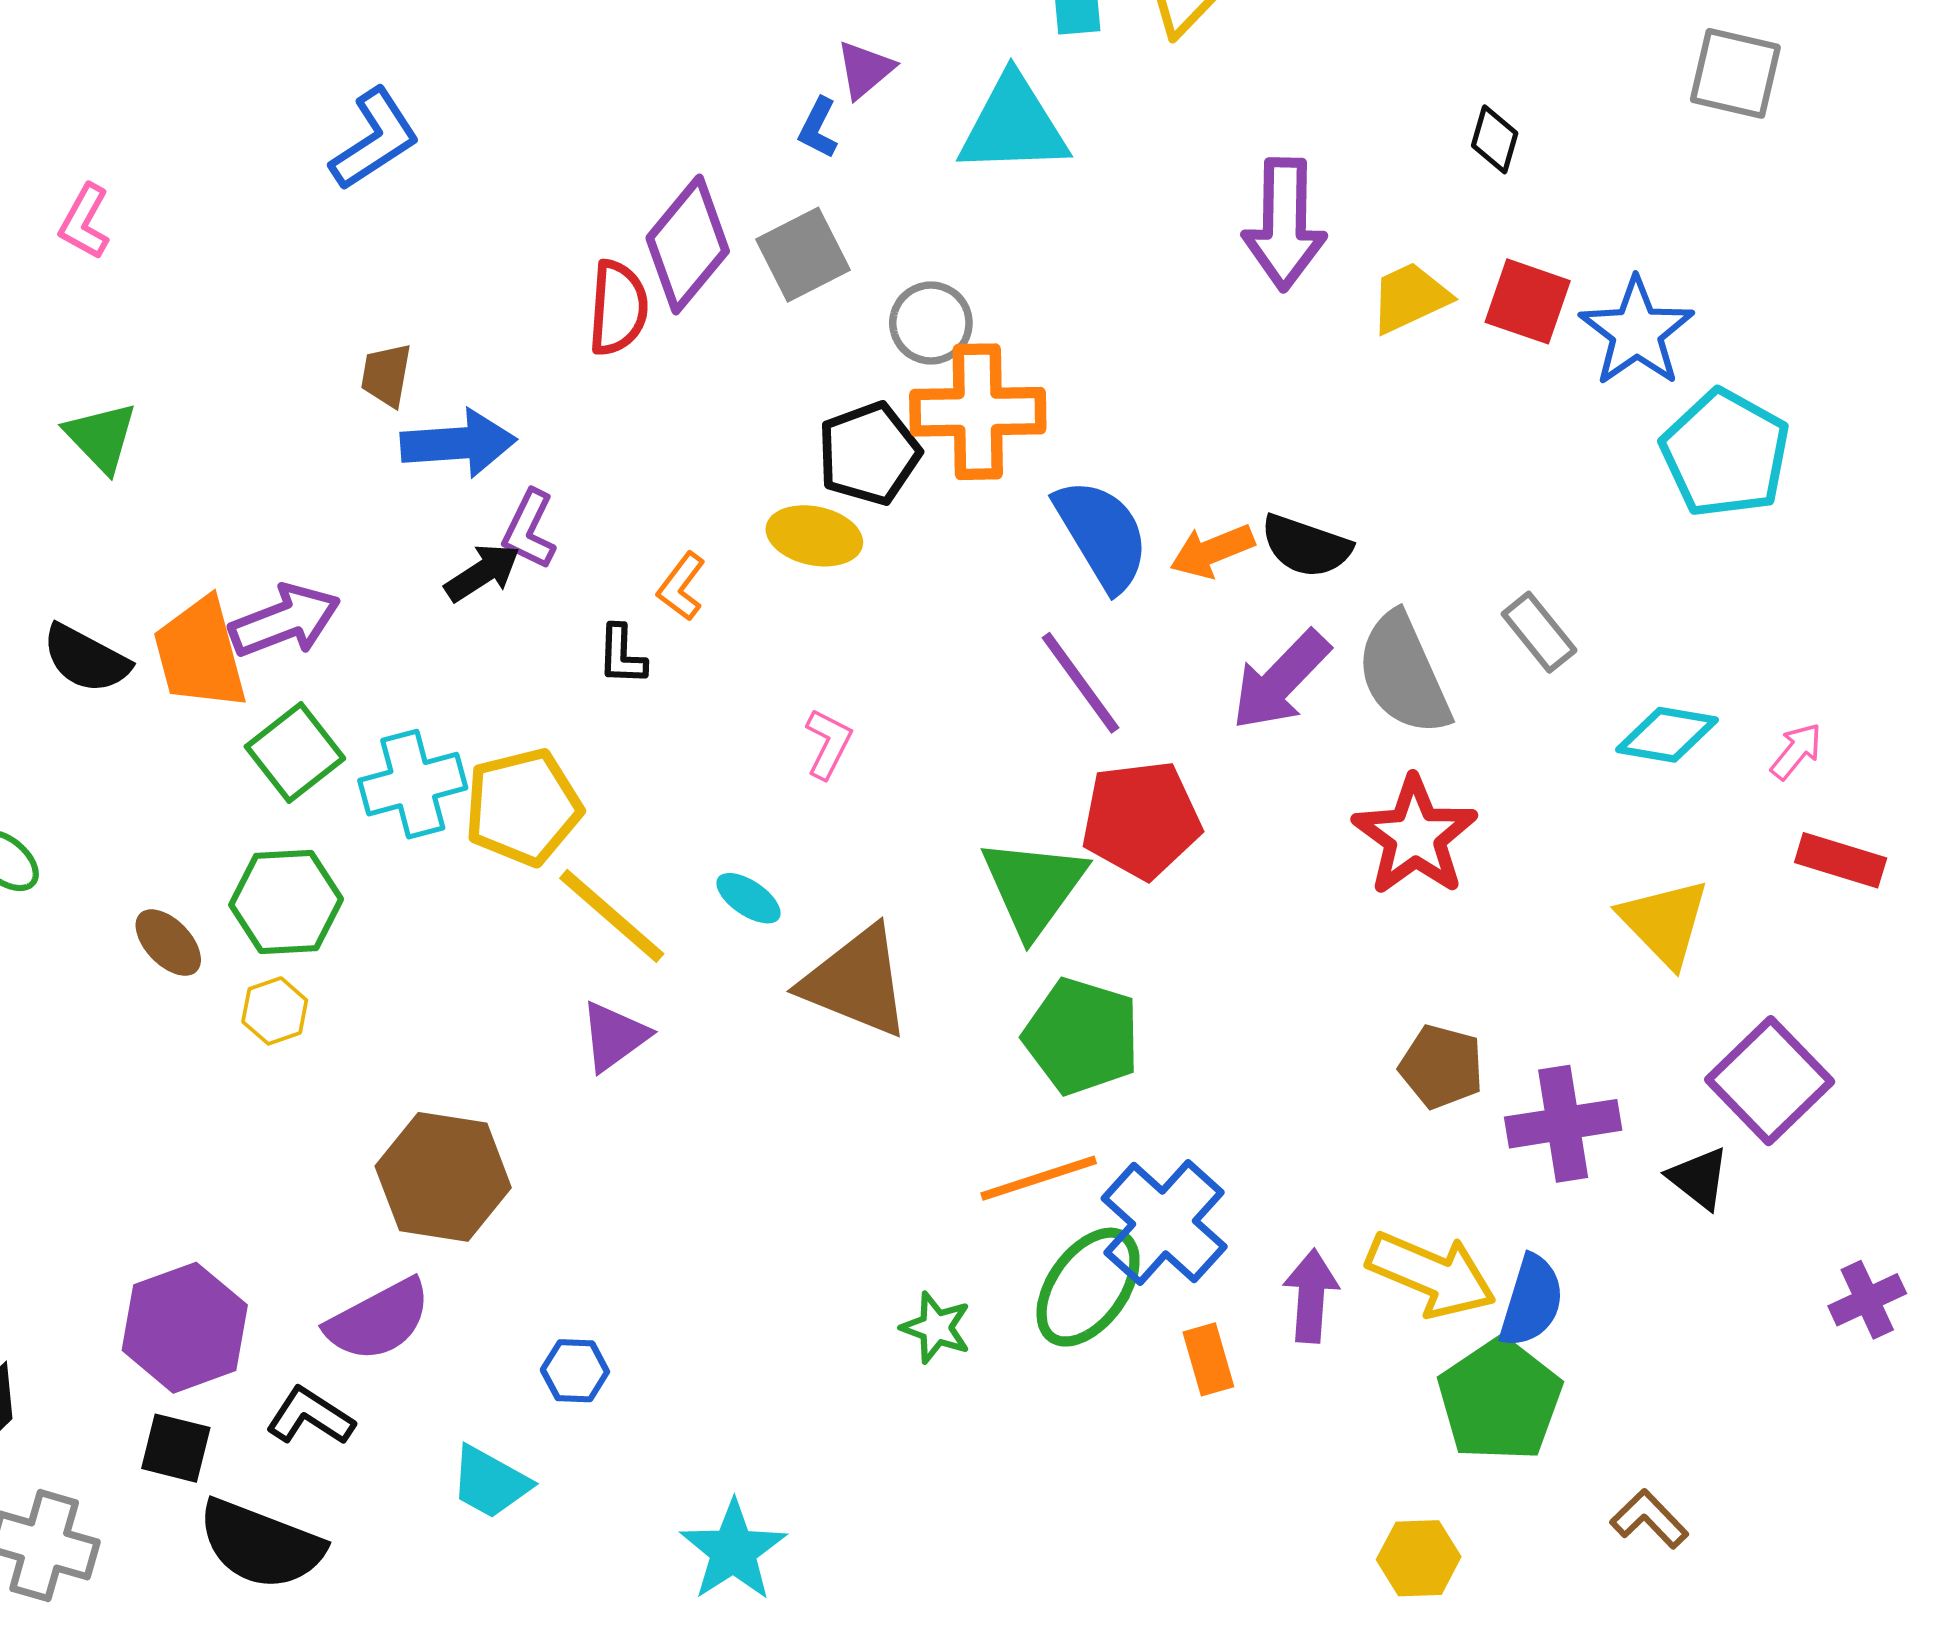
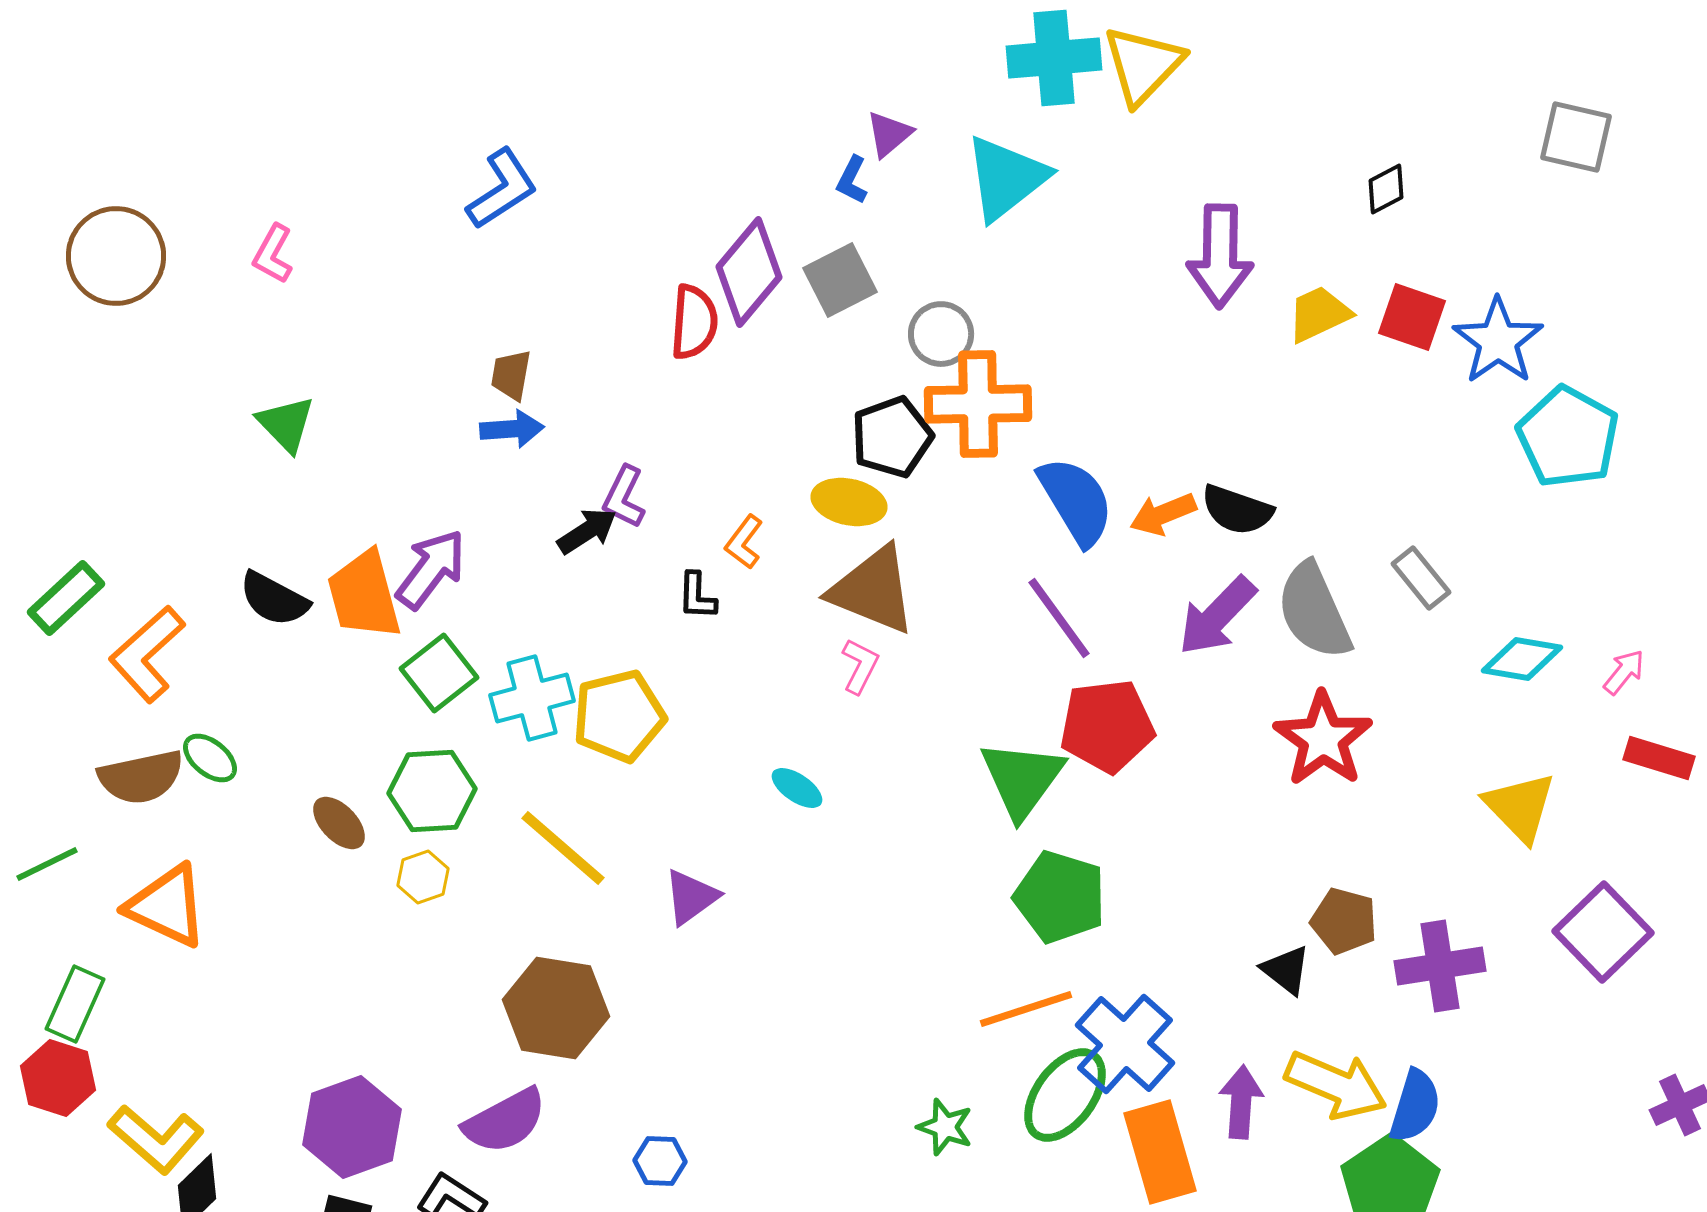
cyan triangle: (1013, 125) -> (1006, 178), turned -36
black diamond: (1495, 139) -> (1386, 189), turned 46
blue arrow: (458, 443) -> (512, 429), moved, size x0.7
purple arrow: (285, 621) -> (431, 569), turned -32
yellow line: (612, 916) -> (563, 848), moved
brown triangle: (856, 982) -> (873, 590), moved
black triangle: (1699, 1178) -> (1286, 970), moved
orange rectangle: (1208, 1359) -> (1160, 1152), size x1.8

